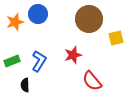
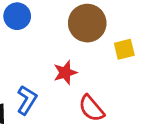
blue L-shape: (39, 61) -> (27, 100), moved

